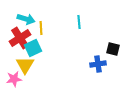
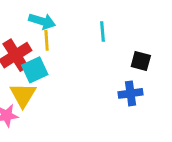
cyan arrow: (26, 19) -> (42, 21), moved
black square: (113, 49) -> (141, 61), moved

